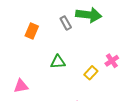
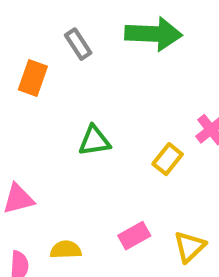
gray rectangle: (66, 23) -> (78, 44), moved

